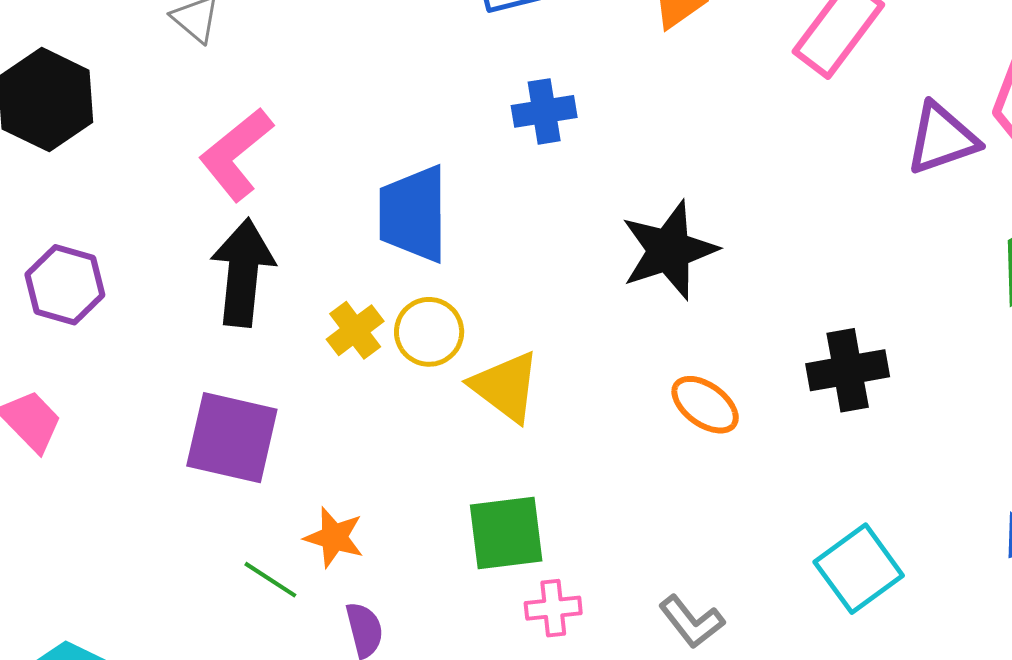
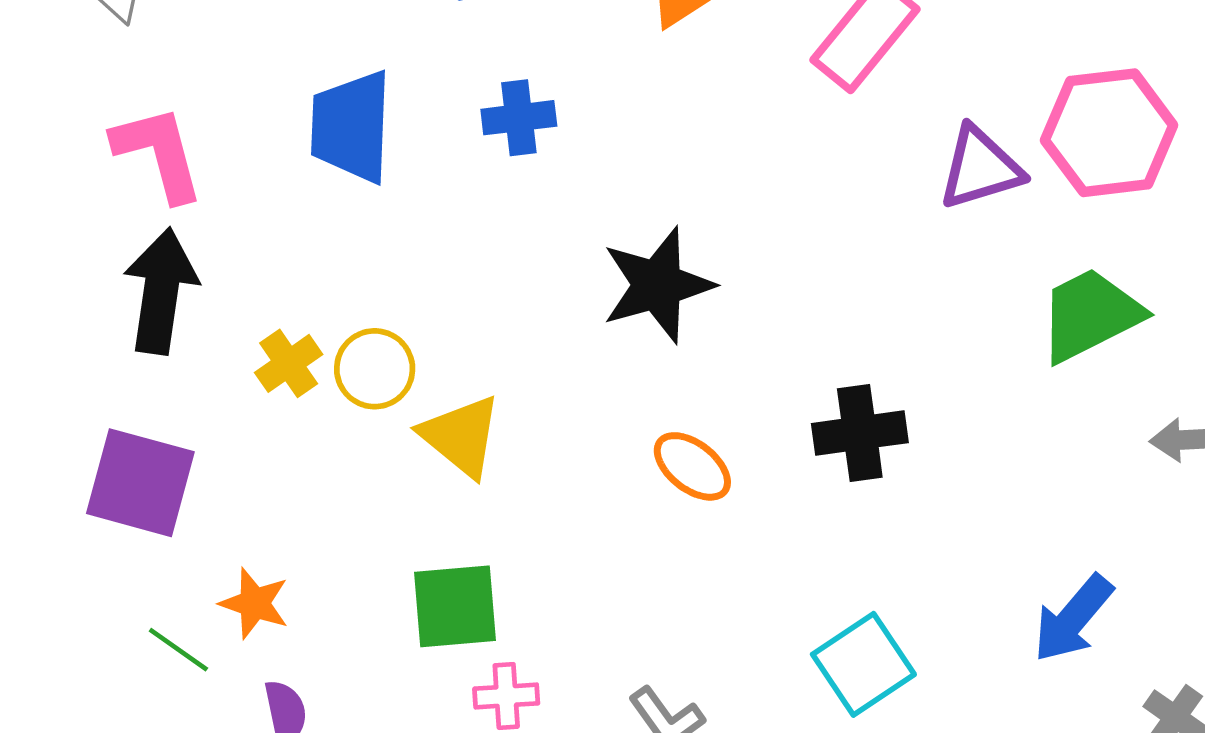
pink L-shape: (236, 154) -> (158, 153), turned 112
blue trapezoid: (413, 214) -> (351, 127), moved

